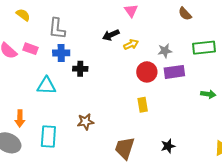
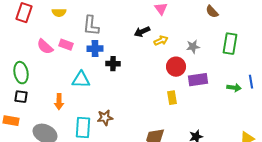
yellow semicircle: (23, 15) -> (59, 13), turned 144
green rectangle: (204, 48) -> (230, 44), turned -75
purple rectangle: (174, 72) -> (198, 80), moved
orange arrow: (20, 119) -> (59, 102), moved
brown star: (85, 122) -> (105, 118), moved

